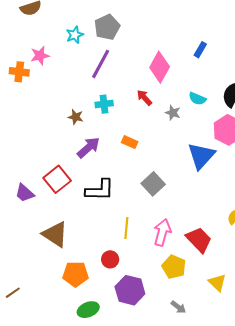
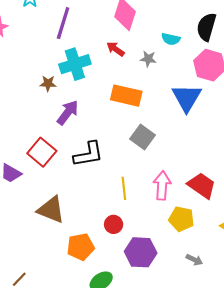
cyan cross: (104, 104) -> (75, 64), size x1.6
orange rectangle: (130, 142) -> (126, 96), moved, size x1.8

